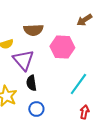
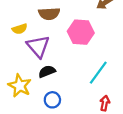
black semicircle: (31, 83) -> (47, 71), turned 77

